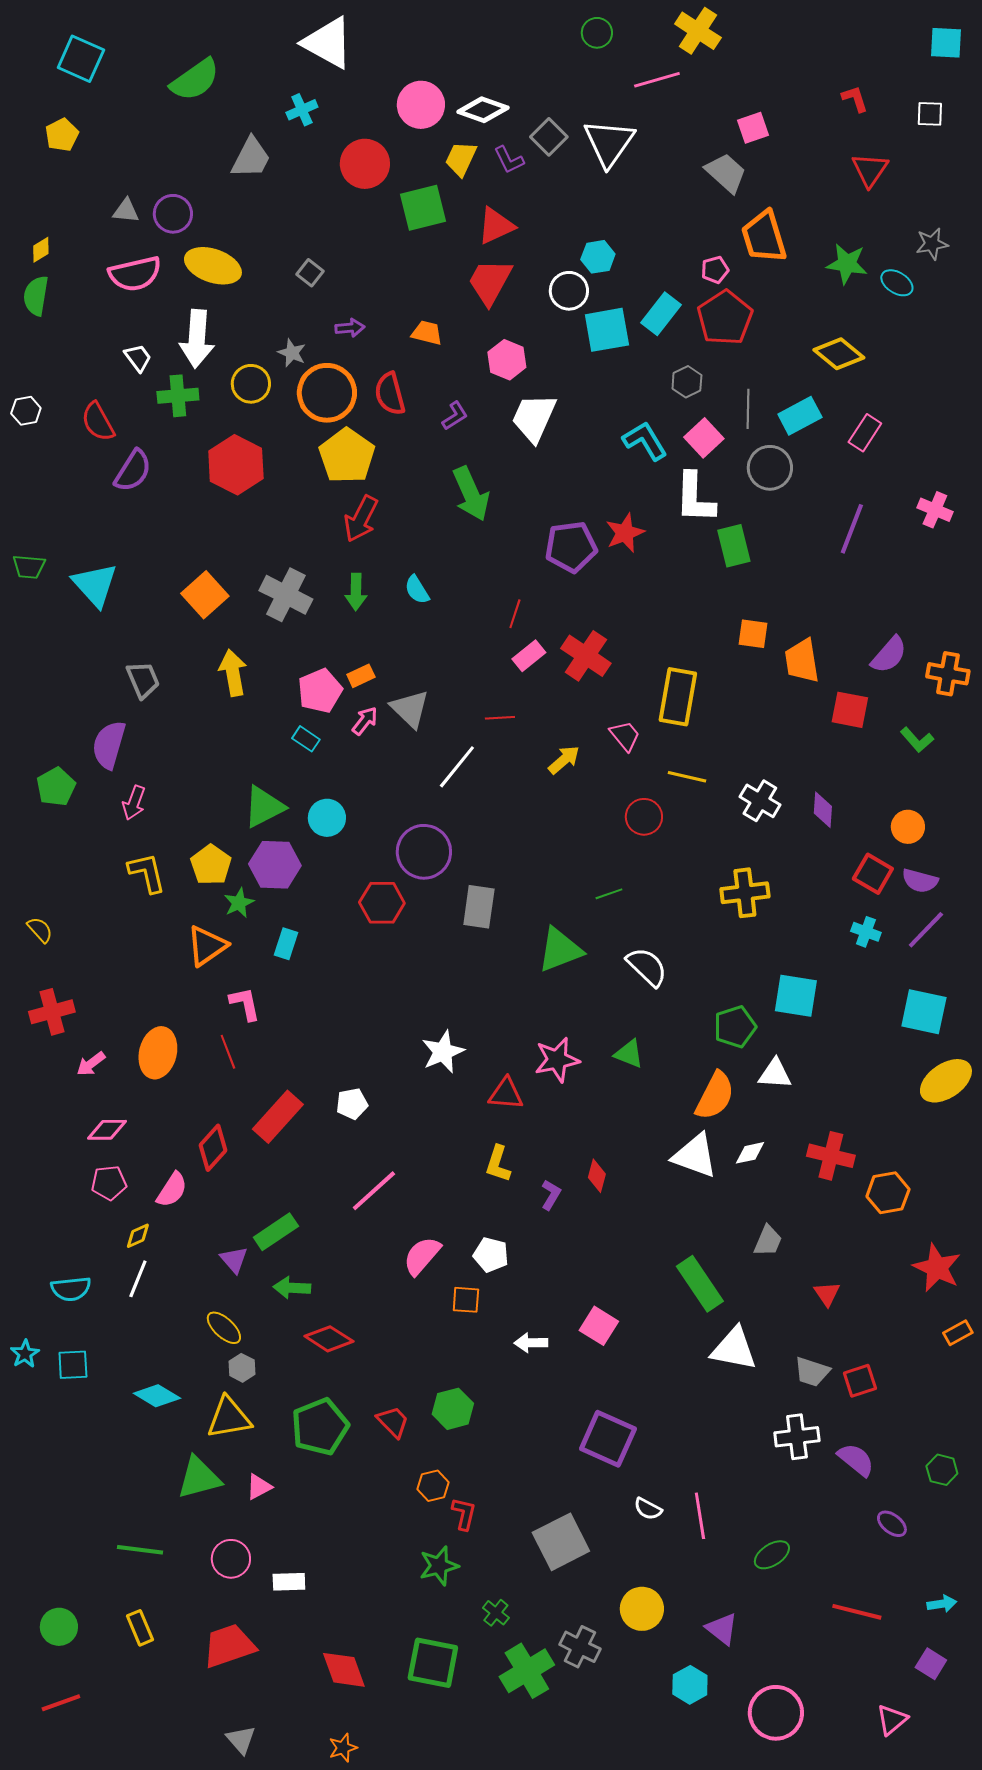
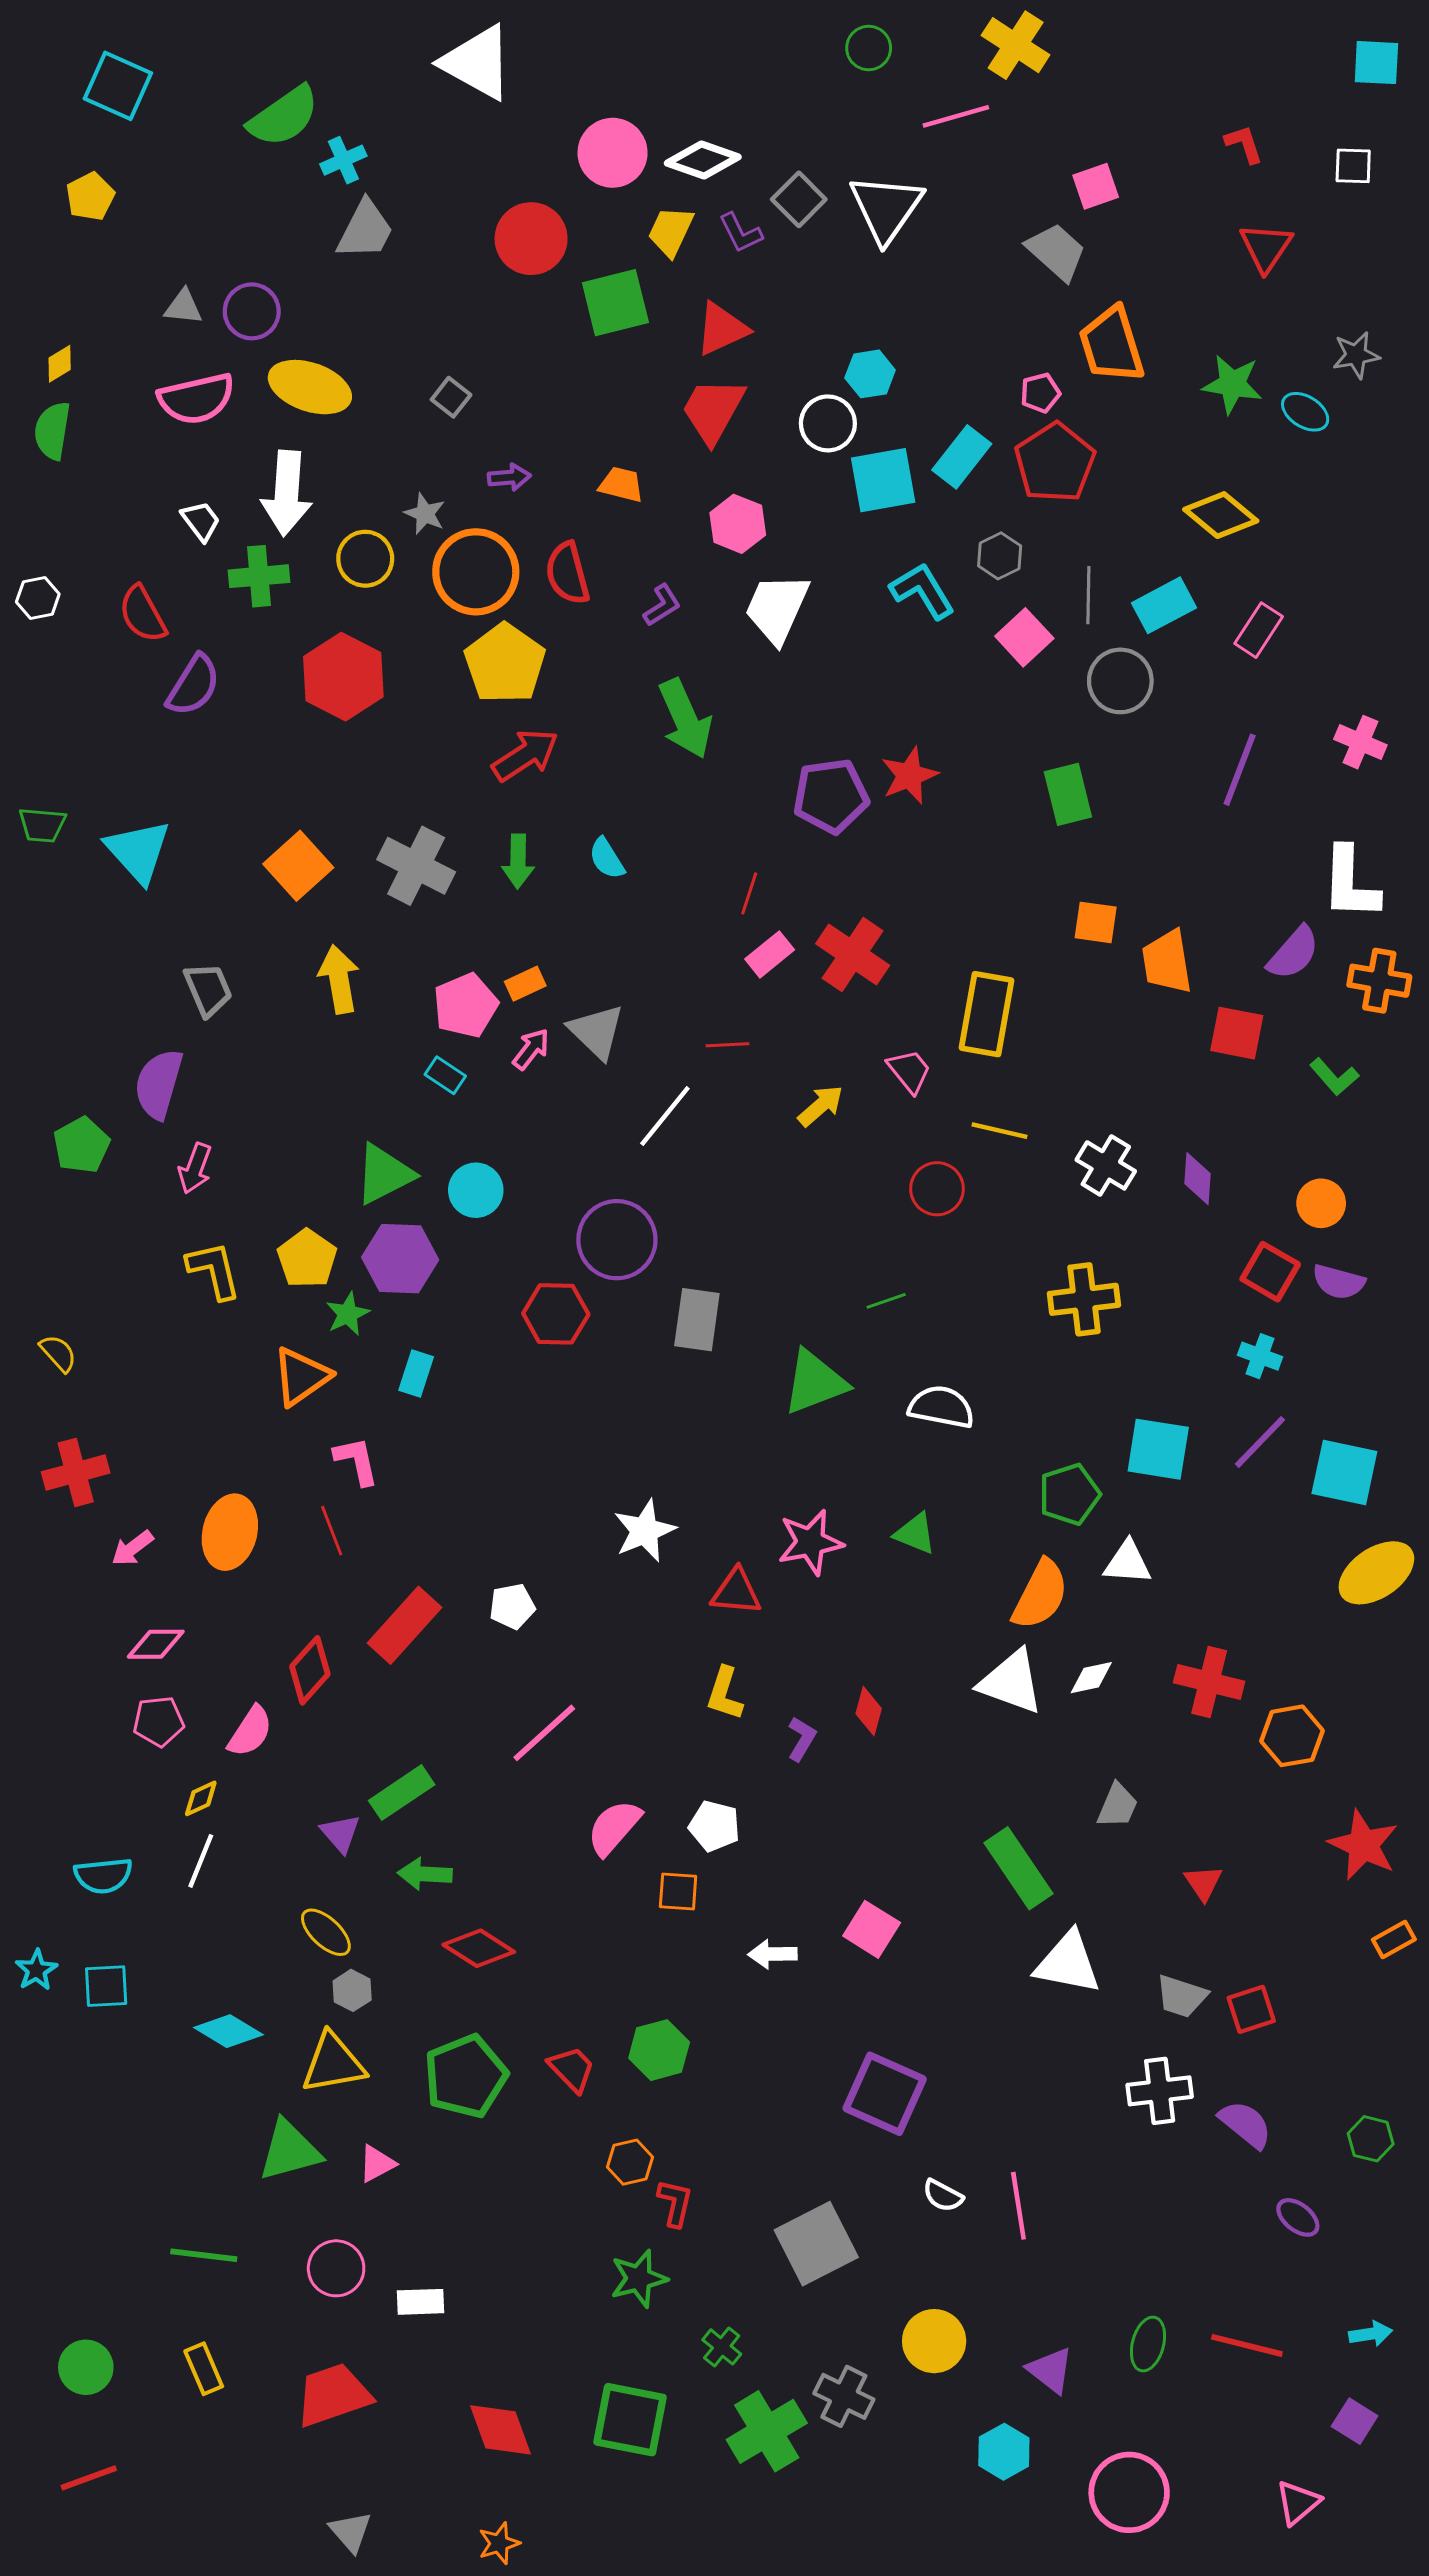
cyan cross: (302, 110) -> (343, 160), moved
cyan L-shape: (645, 441) -> (922, 591), moved
white L-shape: (695, 498) -> (1350, 883), moved
red arrow: (361, 519) -> (525, 755), turned -150
purple line: (926, 930) -> (1260, 1442), moved
white semicircle: (647, 967) -> (941, 1407), turned -33
green ellipse: (772, 1555) -> (1148, 2344), moved, turned -42

